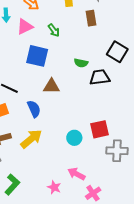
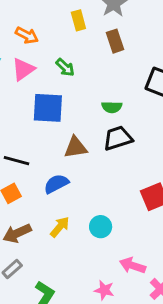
black trapezoid: (100, 77) -> (118, 138), moved
blue semicircle: (34, 109) -> (56, 184), turned -84
cyan circle: (74, 138) -> (101, 227), moved
yellow arrow: (31, 139) -> (60, 227), size x0.7

